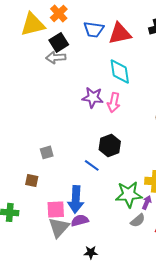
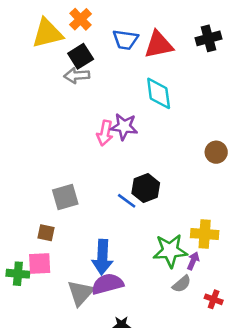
pink arrow: (114, 102) -> (105, 133), moved
gray square: (47, 152) -> (65, 197), size x1.5
blue line: (92, 165) -> (127, 201), moved
pink square: (56, 209) -> (40, 263), moved
purple semicircle: (80, 220) -> (107, 284), size x1.4

